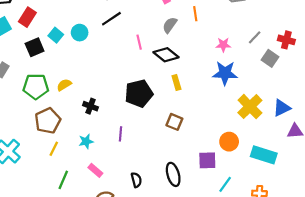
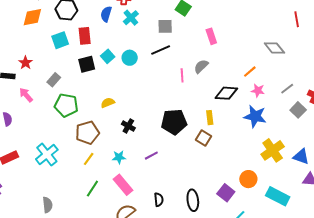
orange line: (195, 14) -> (250, 72), moved, turned 48
red rectangle: (27, 17) -> (85, 36), turned -48
gray semicircle: (170, 25) -> (201, 66), moved
black diamond: (166, 55) -> (226, 93), moved, turned -45
green pentagon: (36, 86) -> (66, 105), moved
blue triangle: (282, 108) -> (301, 157), turned 36
brown square: (174, 122) -> (203, 138), moved
purple line: (121, 134) -> (151, 156), turned 48
purple square: (207, 160) -> (226, 193), turned 30
pink rectangle: (95, 170) -> (123, 185), size x1.5

